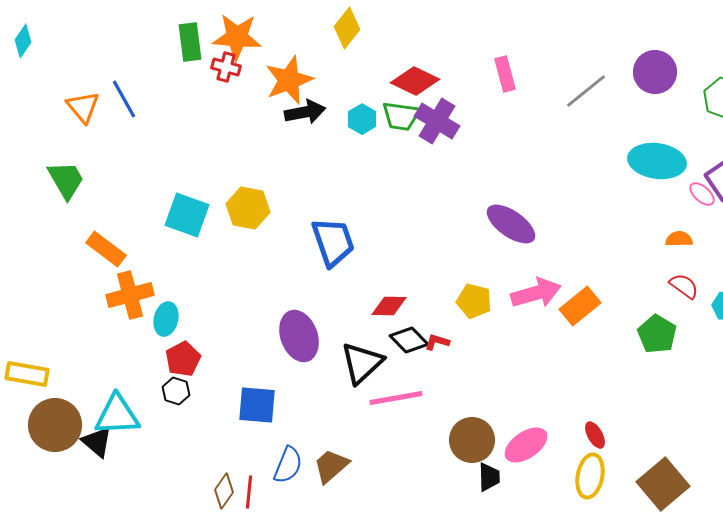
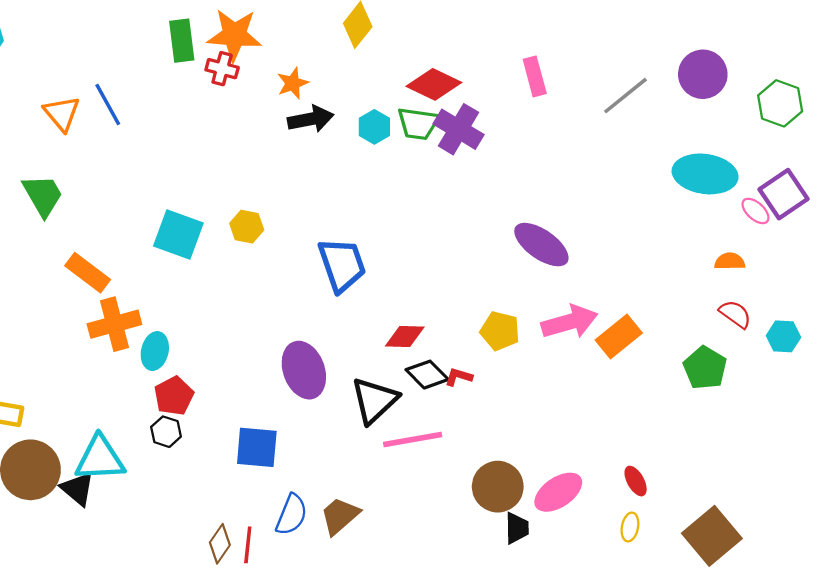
orange star: (289, 80) -> (293, 83), size x0.6
yellow hexagon: (248, 208) -> (247, 227), size x0.7
yellow ellipse: (590, 476) -> (630, 527), size x0.6

